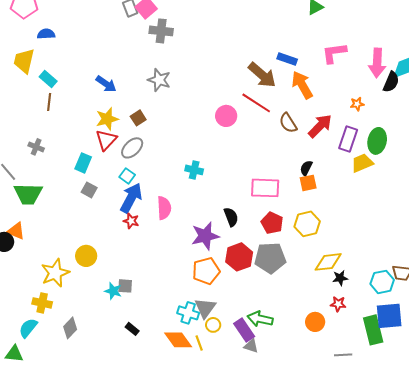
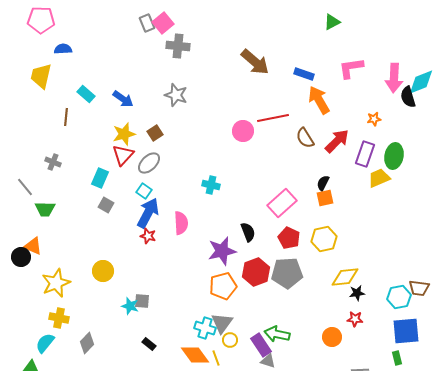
brown arrow: (262, 75) -> (255, 62), moved
cyan rectangle: (48, 79) -> (86, 94), moved
black semicircle: (391, 82) -> (408, 97), turned 140
red line: (256, 103) -> (273, 118), turned -44
pink rectangle: (265, 188) -> (282, 203), turned -44
green trapezoid: (28, 194) -> (45, 209), size x0.7
yellow star: (55, 273) -> (56, 283), moved
green rectangle: (373, 330) -> (397, 358), moved, size x0.5

